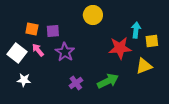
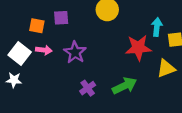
purple square: (53, 31) -> (61, 18), moved
pink arrow: (38, 50) -> (44, 50), turned 136
white star: (24, 80) -> (14, 80), moved

